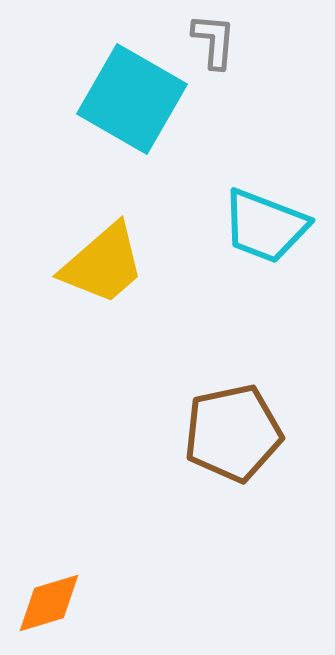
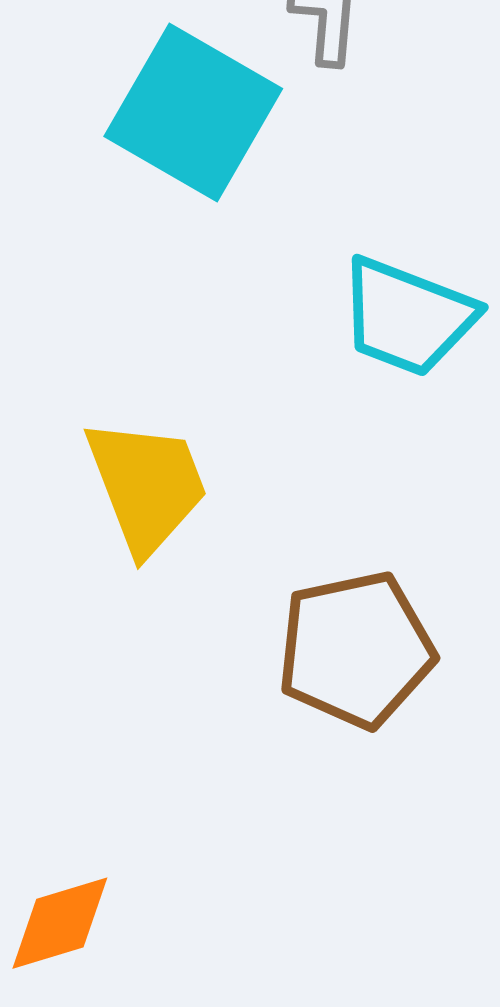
yellow trapezoid: (103, 264) -> (147, 486), moved, turned -70

